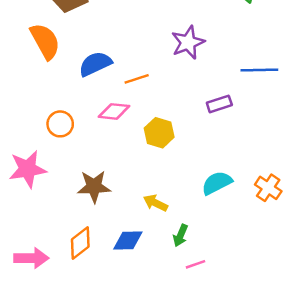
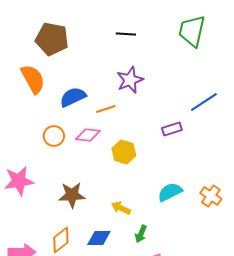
purple star: (188, 42) -> (130, 80), moved
blue line: (259, 70) -> (204, 102), turned -32
orange circle: (60, 124) -> (54, 136), moved

